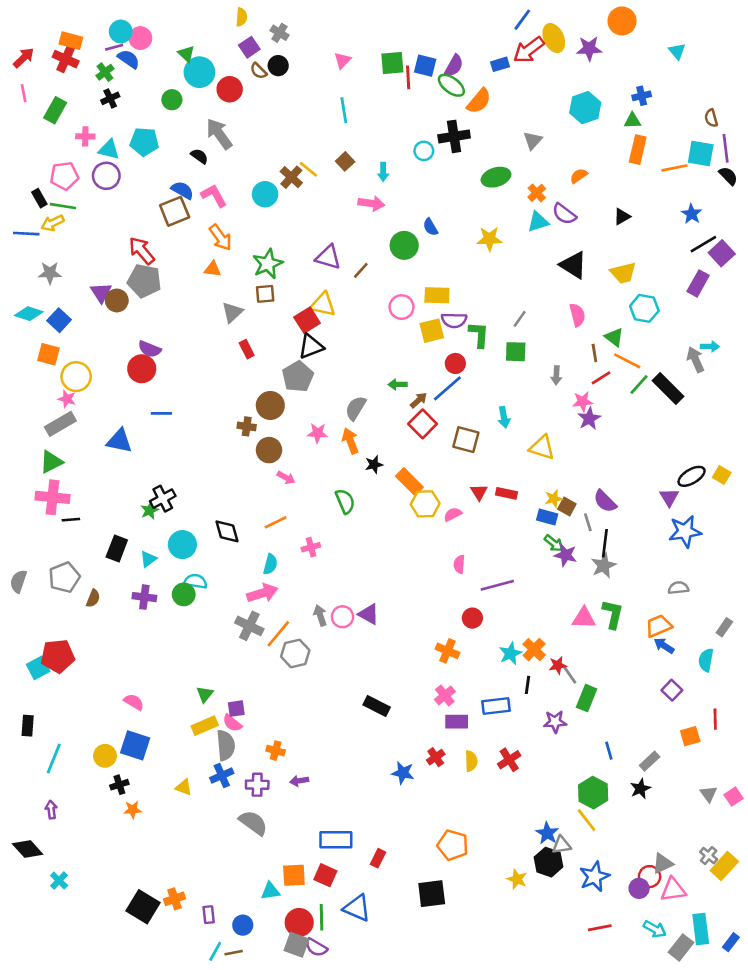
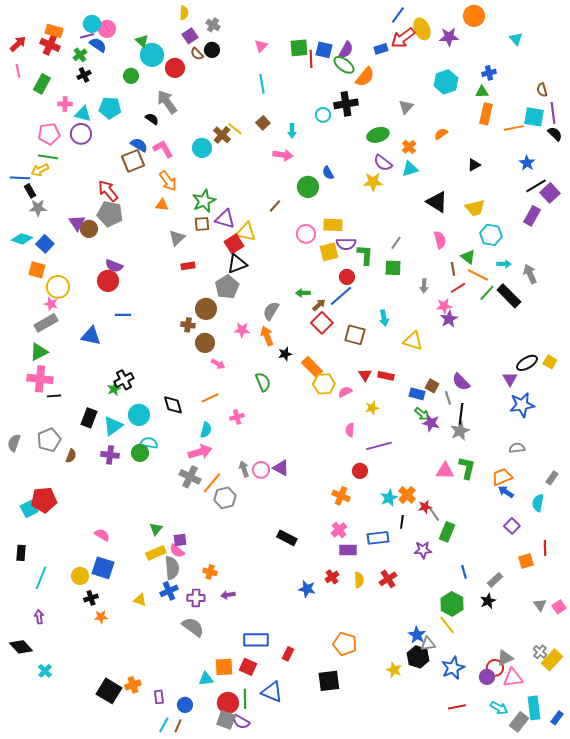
black rectangle: (39, 198) -> (30, 191), moved
purple semicircle: (564, 214) -> (383, 163), moved
purple triangle: (328, 257) -> (225, 219), moved
cyan arrow: (710, 346) -> (504, 264), moved
red rectangle: (247, 349) -> (188, 266), turned -72
yellow star: (554, 499) -> (372, 408), moved
cyan triangle: (148, 559) -> (113, 426), size x1.5
brown line: (234, 953) -> (178, 726), turned -56

